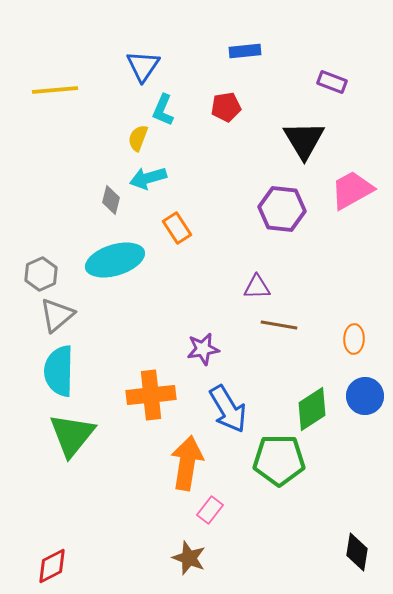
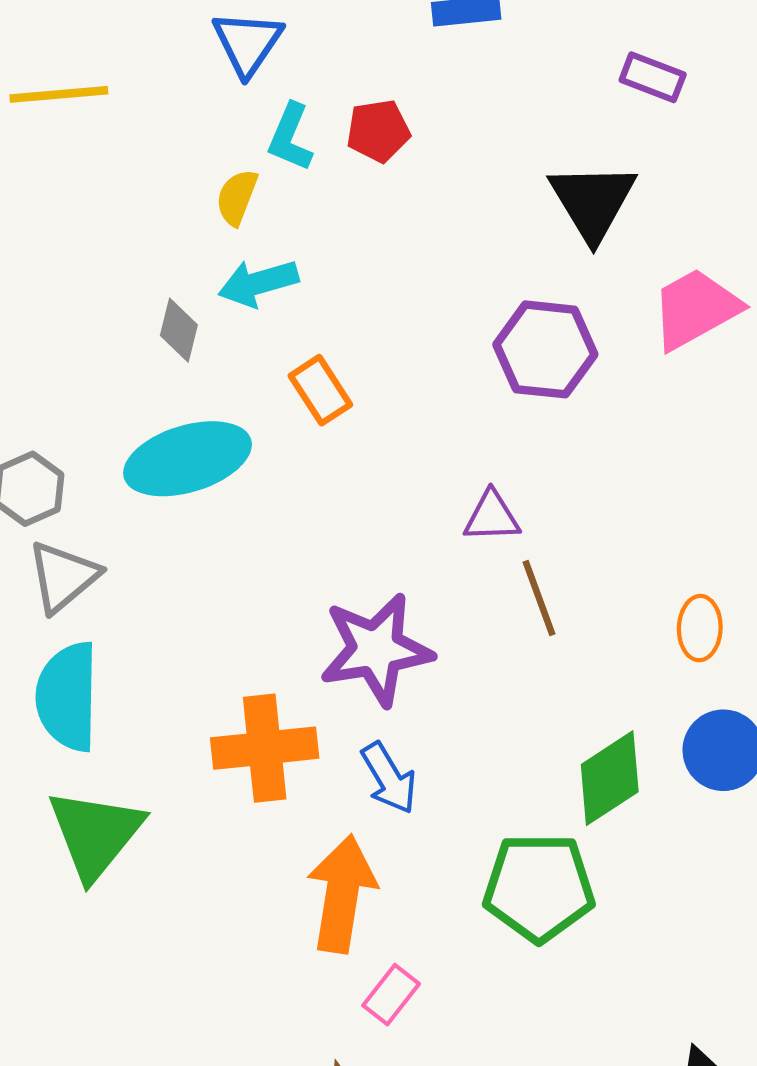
red pentagon: (226, 107) -> (378, 131), moved
brown line: (279, 325) -> (539, 598), turned 60
purple star: (203, 349) -> (376, 650), size x1.6
blue arrow: (228, 409) -> (389, 778), moved, size x0.7

